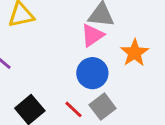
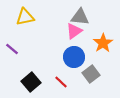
gray square: (103, 107) -> (91, 74), moved

